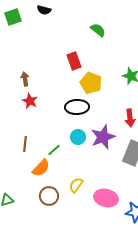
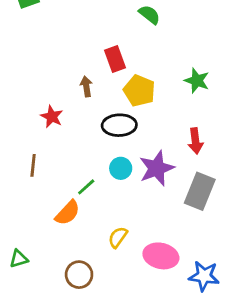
brown arrow: (25, 79) -> (86, 86), moved
brown line: (25, 144) -> (33, 165), moved
brown circle: (49, 196) -> (79, 275), moved

